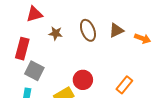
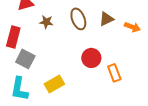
red circle: (83, 80) -> (91, 58), moved
orange rectangle: (124, 85) -> (114, 73), turned -60

